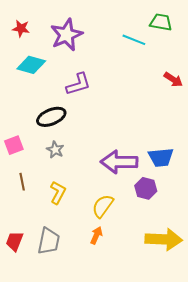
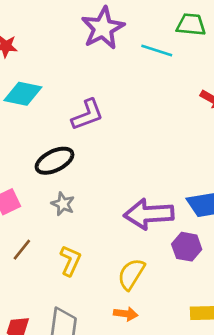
purple star: (66, 35) -> (103, 28), moved
brown line: (22, 182) -> (22, 250), turned 54
orange arrow: (96, 235) -> (126, 314), turned 78

